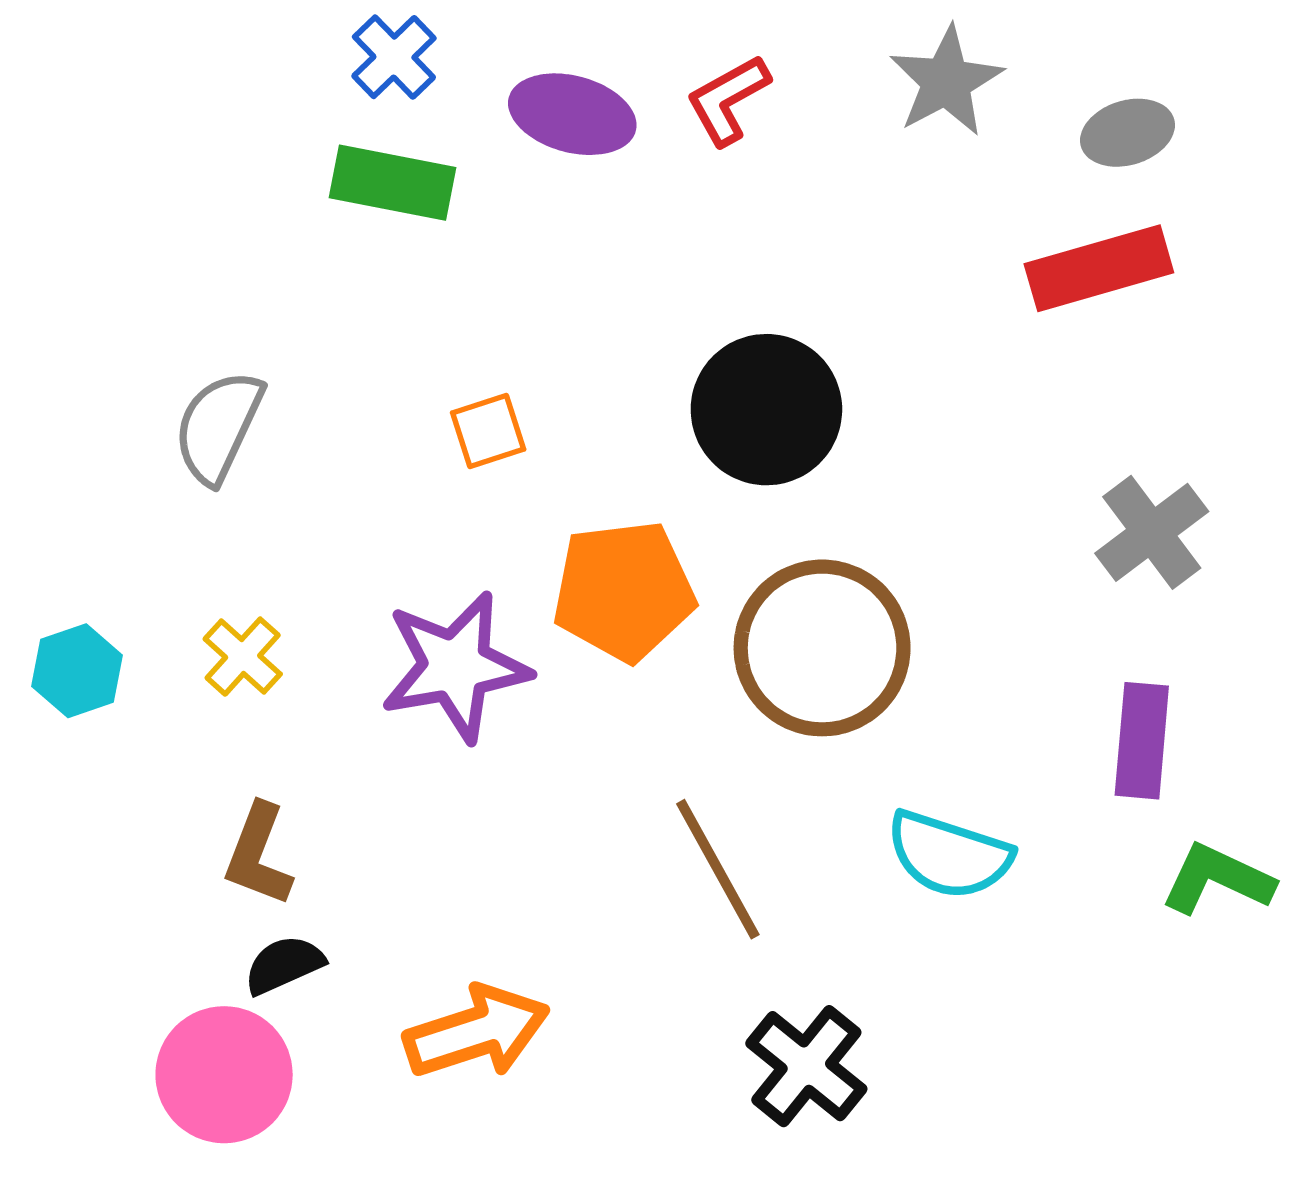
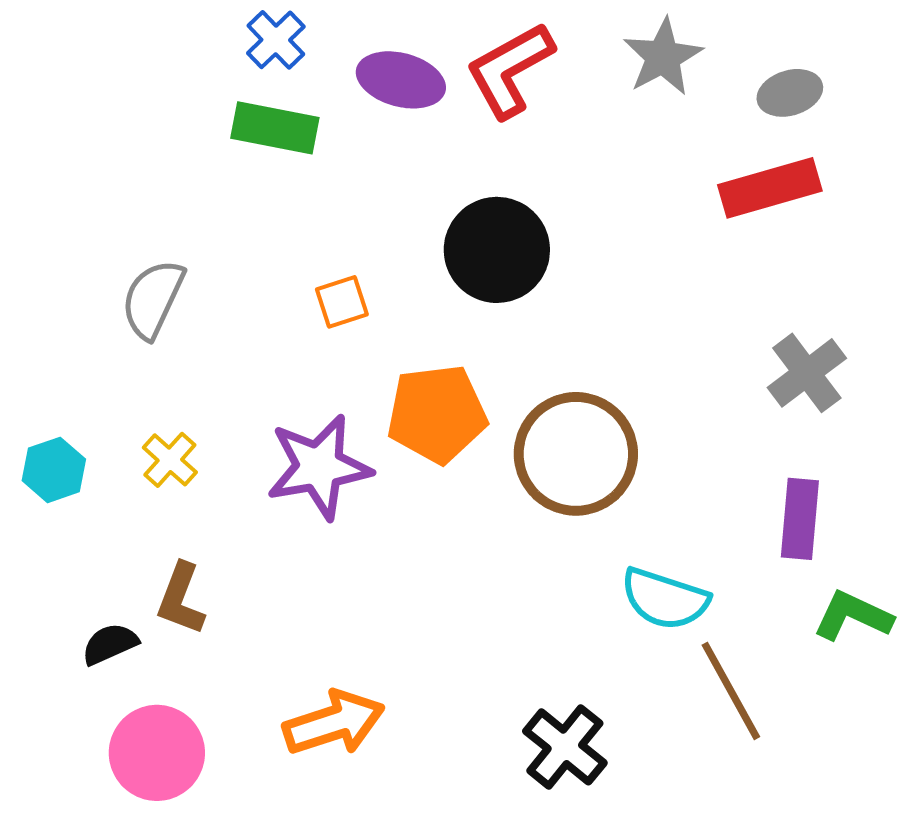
red L-shape: (728, 100) -> (510, 70), size x1.5
black circle: (766, 410) -> (497, 250), moved
brown line: (718, 869) -> (731, 691), moved
black semicircle: (284, 965) -> (110, 644), moved

